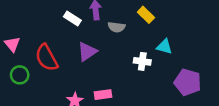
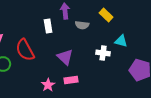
white rectangle: (72, 18) -> (48, 26), moved, turned 48
purple triangle: (87, 52) -> (65, 57), moved, turned -42

